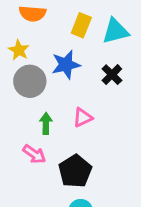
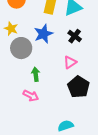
pink triangle: (83, 117) -> (70, 62), moved
black pentagon: (75, 171) -> (78, 87), moved

